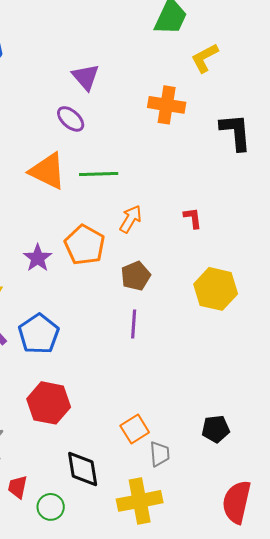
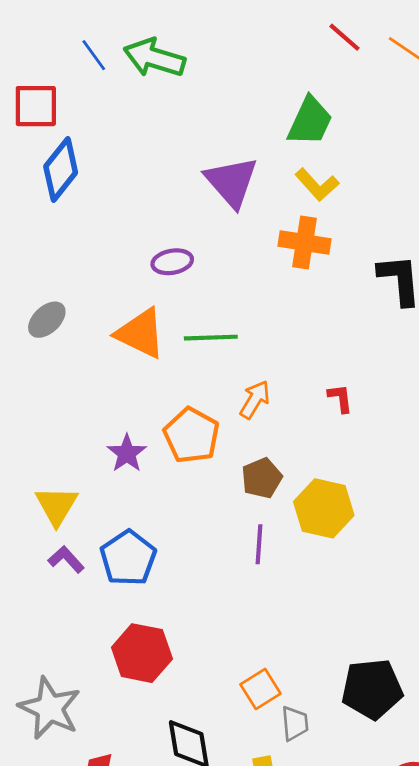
yellow L-shape: (205, 58) -> (317, 185), moved, turned -104
purple triangle: (86, 77) -> (231, 182), moved, size x1.4
purple ellipse: (71, 119) -> (172, 262), turned -52
yellow hexagon: (216, 289) -> (324, 508), moved
black pentagon: (216, 429) -> (372, 689), size x1.6

